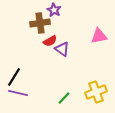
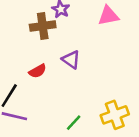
pink triangle: (99, 36) -> (108, 16), moved
red semicircle: (50, 41) -> (38, 71), moved

